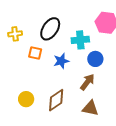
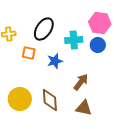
blue circle: (95, 59) -> (98, 45), moved
yellow circle: (26, 99) -> (20, 99), size x1.5
brown diamond: (56, 100) -> (50, 100), turned -60

